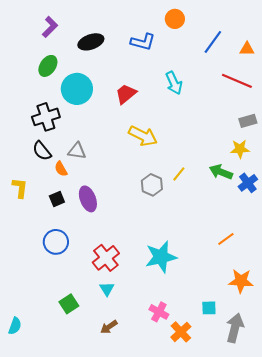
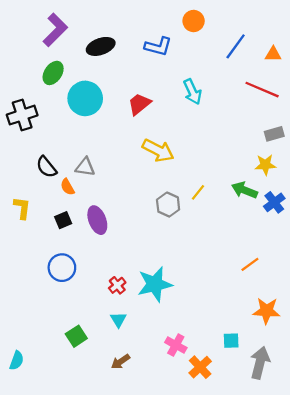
purple L-shape: (50, 27) -> (55, 30), size x1.4
black cross: (46, 117) -> (22, 115), moved
cyan star: (161, 257) -> (155, 284), moved
red cross: (106, 258) -> (117, 285), size x0.6

